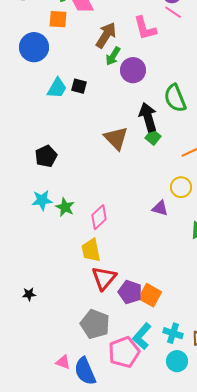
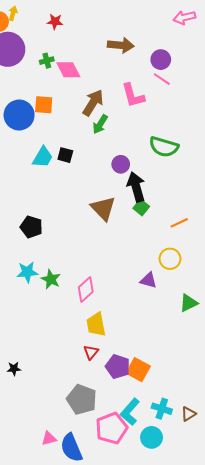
orange square: (58, 19) -> (44, 105), moved
purple circle: (133, 70) -> (121, 164), moved, size x0.7
green semicircle: (175, 98) -> (164, 147), moved, turned -52
black pentagon: (46, 156) -> (31, 227), turned -30
yellow trapezoid: (91, 250) -> (96, 324), moved
red triangle: (104, 278) -> (91, 352), size x0.6
cyan circle: (177, 361) -> (152, 437), moved
pink triangle: (63, 362) -> (49, 438), turned -35

